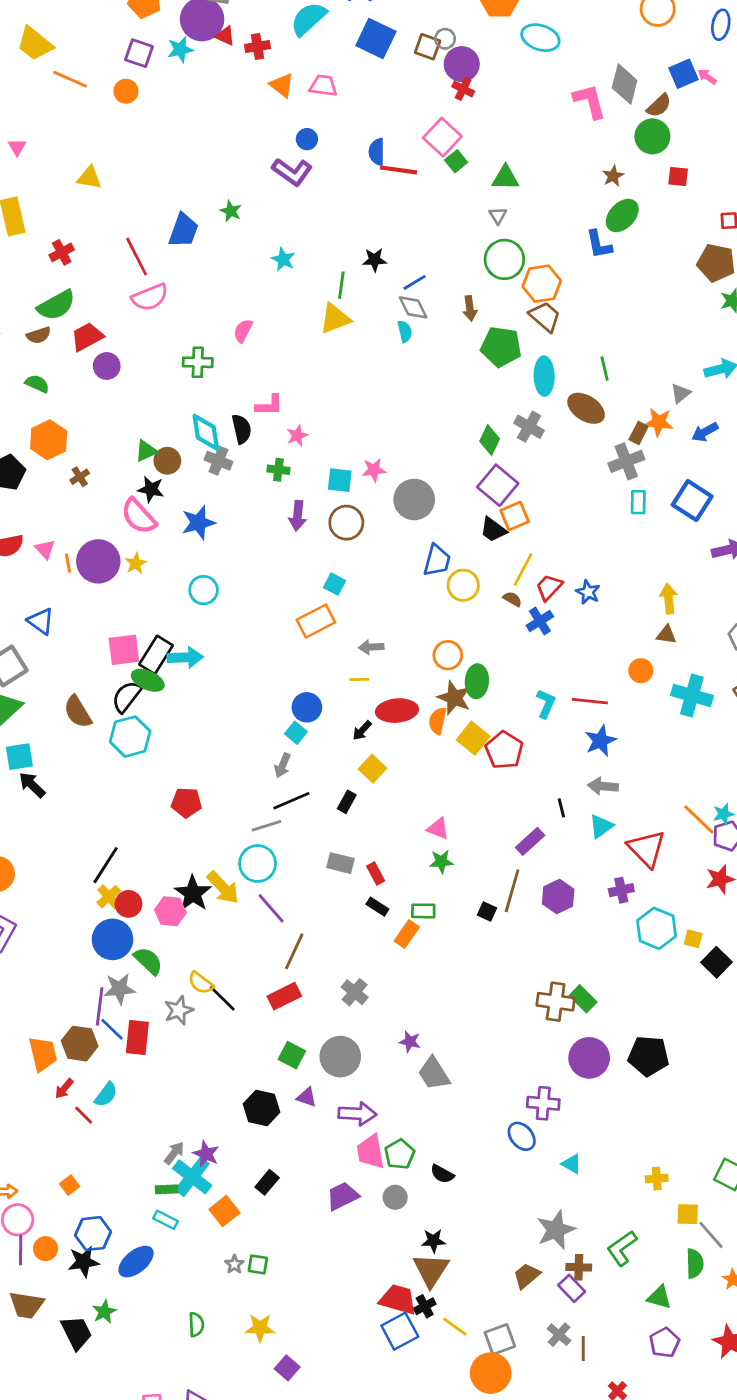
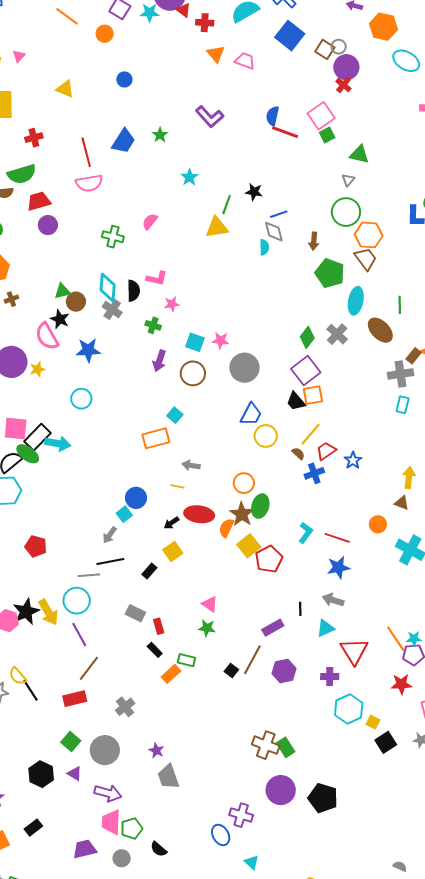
blue circle: (307, 139) -> (124, 79), moved

